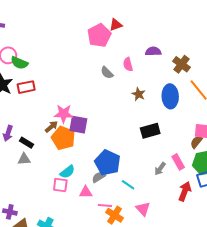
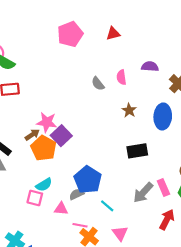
pink pentagon: (99, 35) -> (70, 34), moved
purple square: (78, 125) -> (61, 136), turned 30
gray arrow: (160, 169) -> (143, 193), size x1.5

